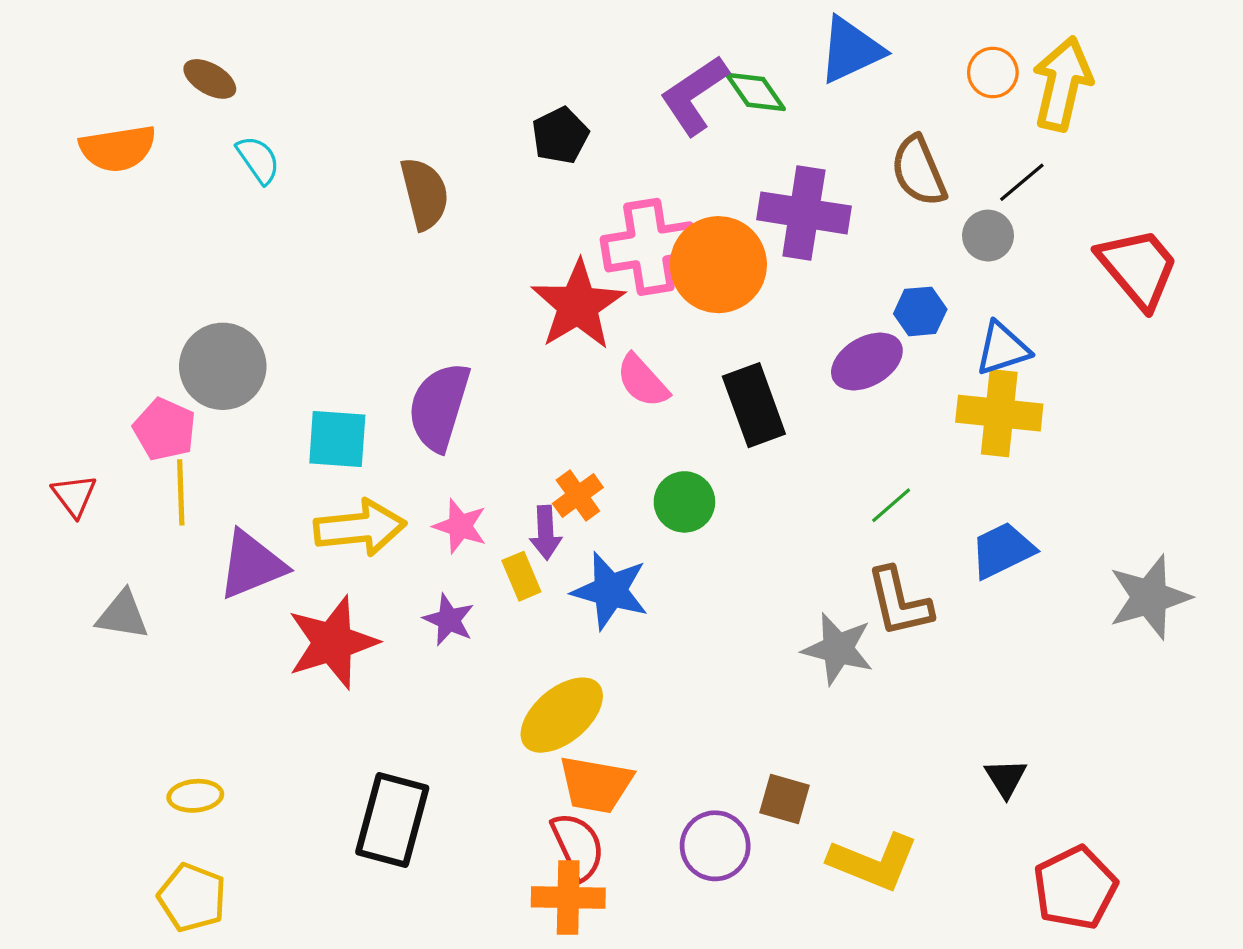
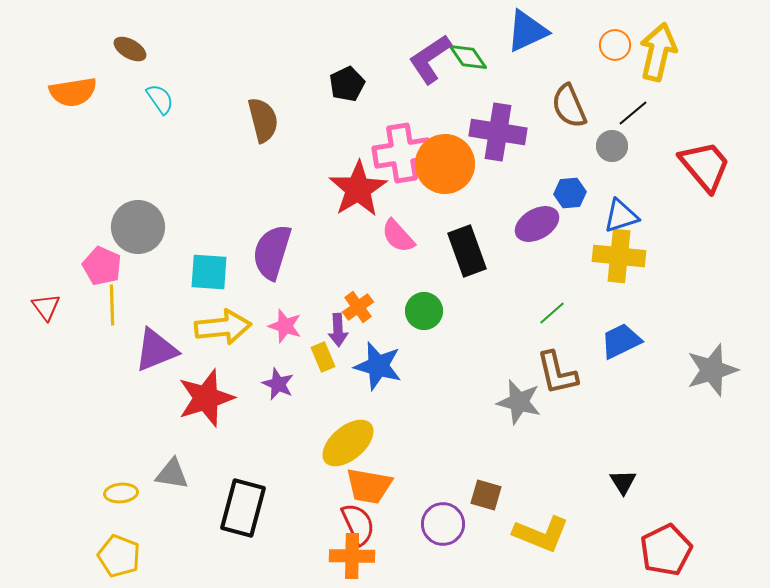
gray triangle: (123, 615) -> (172, 474), moved

